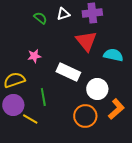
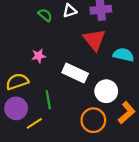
yellow line: (30, 119) -> (34, 123), turned -63

